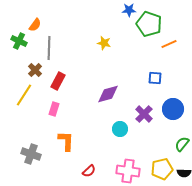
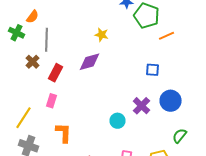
purple diamond: (108, 94) -> (90, 62), moved
yellow line: (24, 95) -> (24, 118), moved

